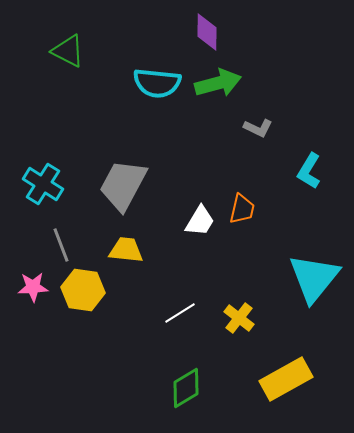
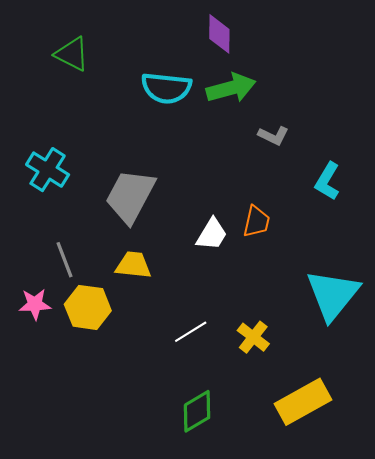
cyan cross: (43, 184) -> (48, 170), moved

